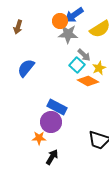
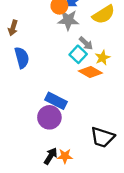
brown arrow: (18, 27) -> (13, 28), moved
blue semicircle: (26, 68) -> (22, 58), turned 126
orange star: (39, 138) -> (65, 156), moved

